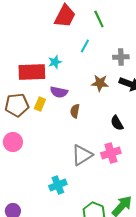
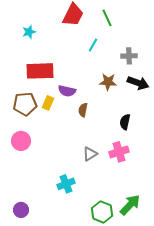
cyan star: (55, 62) -> (29, 32), moved
black semicircle: (117, 123) -> (125, 122), turned 42
gray triangle: (82, 155) -> (90, 154), size x0.7

